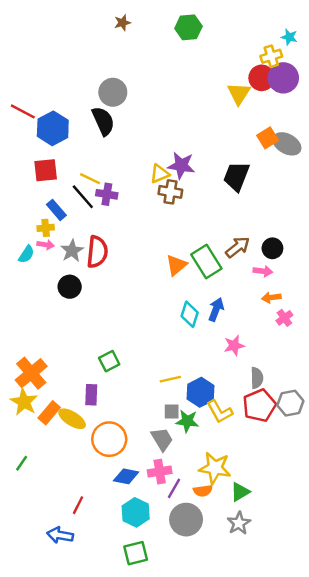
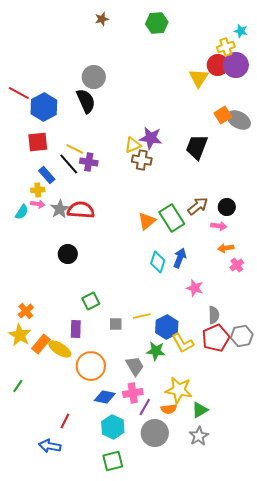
red semicircle: (97, 252) -> (81, 210), turned -92
black circle: (70, 287) -> (68, 254), moved
pink star: (234, 346) -> (195, 288), turned 30
orange cross: (31, 373) -> (26, 311), size x0.6
gray square: (172, 412) -> (116, 324), moved

